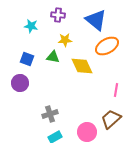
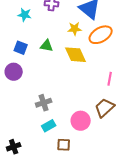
yellow star: (65, 40) -> (75, 29), moved

